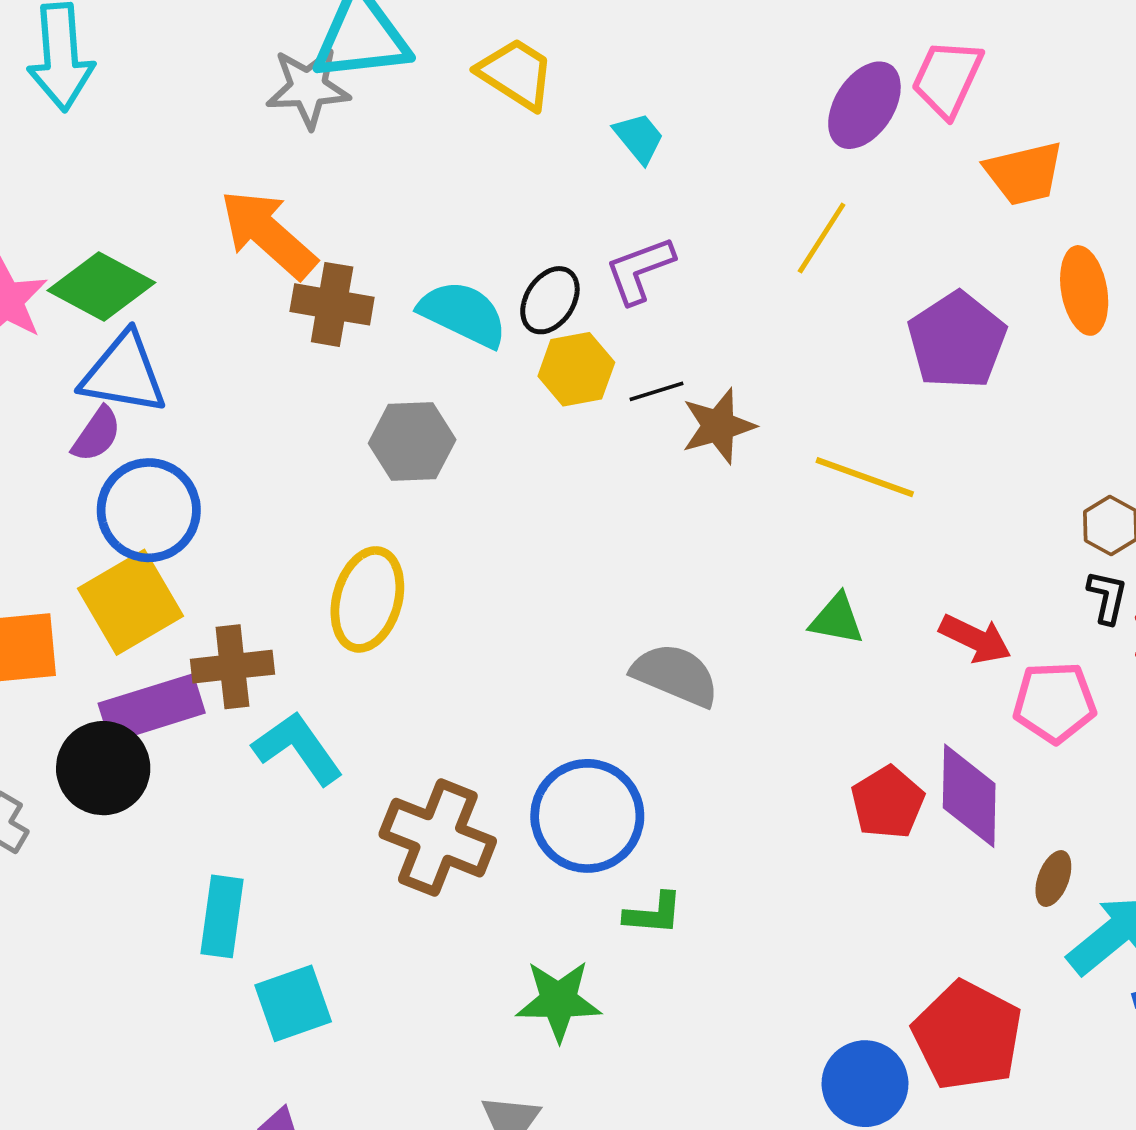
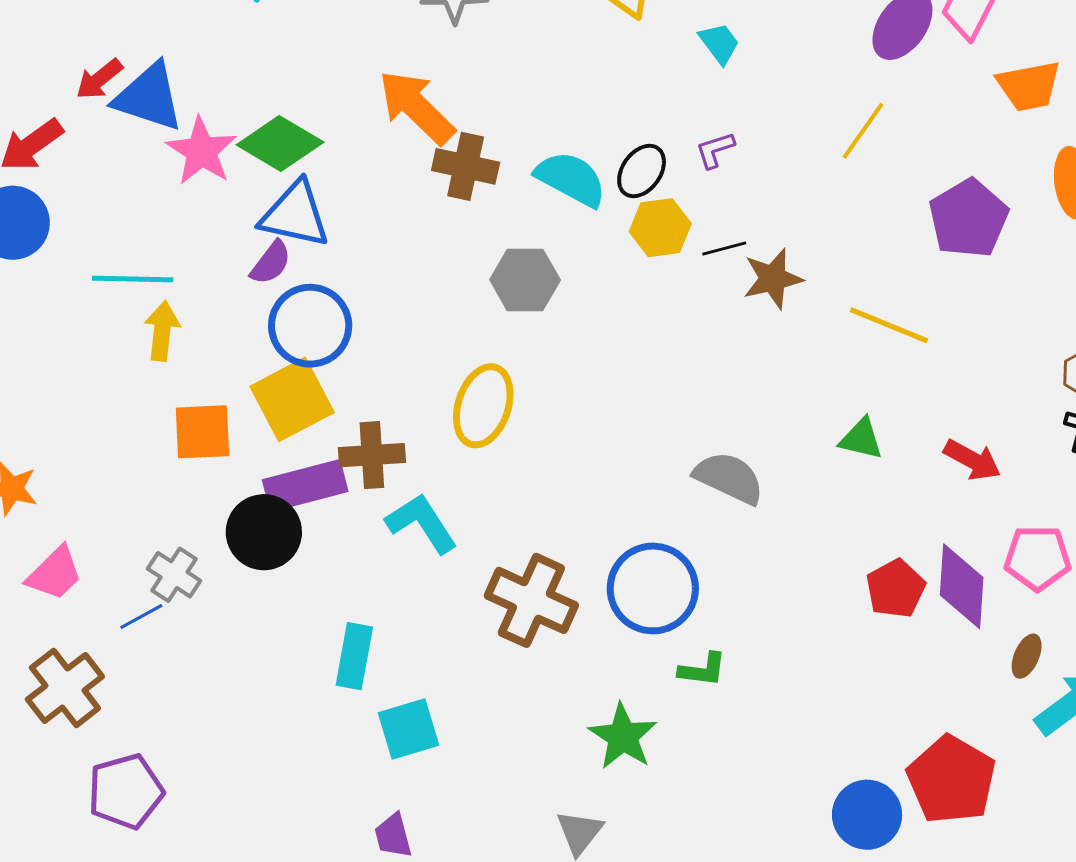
purple L-shape: (640, 270) -> (715, 150), size x0.7
pink pentagon: (1055, 702) -> (1038, 558), moved
green star: (559, 1001) -> (623, 736), turned 30

